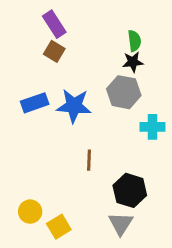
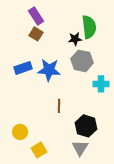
green semicircle: (134, 41) -> (89, 27), size x1.6
black star: (133, 62) -> (75, 39), moved
yellow circle: (30, 212) -> (20, 132), moved

